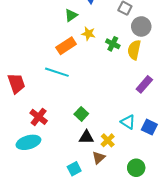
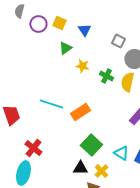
orange rectangle: (66, 46) -> (80, 112), moved
green square: (81, 114) -> (91, 145), moved, size x1.5
cyan ellipse: (28, 142) -> (23, 173), turned -60

